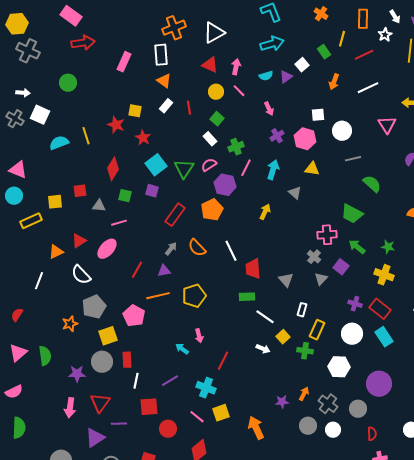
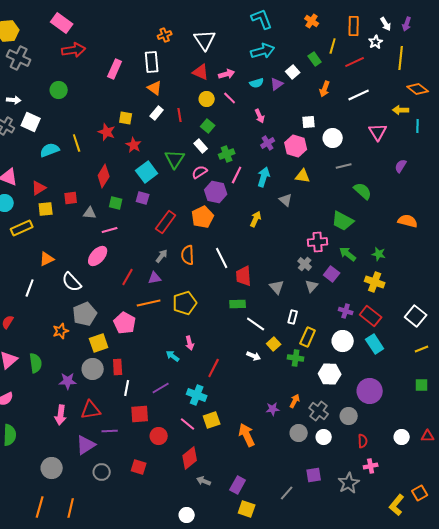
orange cross: (174, 28) -> (165, 35), size x0.6
white triangle: (214, 33) -> (205, 40), turned -35
pink arrow: (236, 67) -> (227, 74), turned 63
green triangle: (184, 169) -> (175, 159), moved
red triangle: (79, 241) -> (39, 188), moved
orange semicircle: (197, 248) -> (188, 255), turned 42
red triangle: (100, 403) -> (91, 410), turned 45

